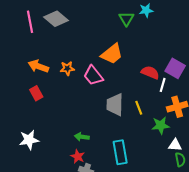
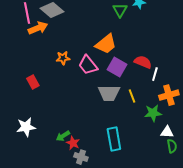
orange arrow: (38, 66) -> (38, 28), moved, turned 138
purple square: (175, 68) -> (117, 67), moved
gray trapezoid: (115, 105) -> (109, 93), turned -90
green arrow: (82, 137) -> (63, 136), moved, turned -40

